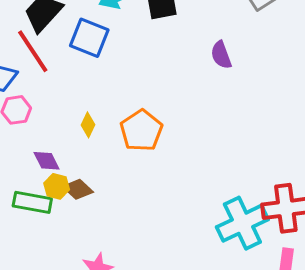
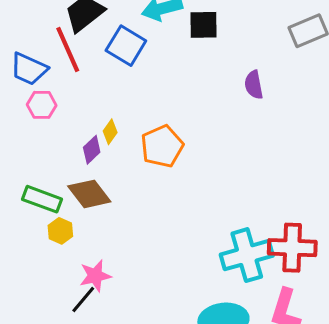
purple diamond: (47, 161) -> (92, 150), moved, turned 64
yellow hexagon: (57, 186) -> (60, 231), moved
brown diamond: (78, 189) -> (89, 194), size x1.4

